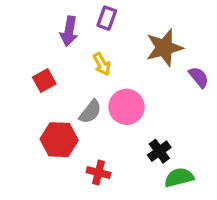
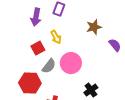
brown star: (164, 48) -> (94, 27), size x0.7
red square: (44, 80) -> (38, 48), moved

